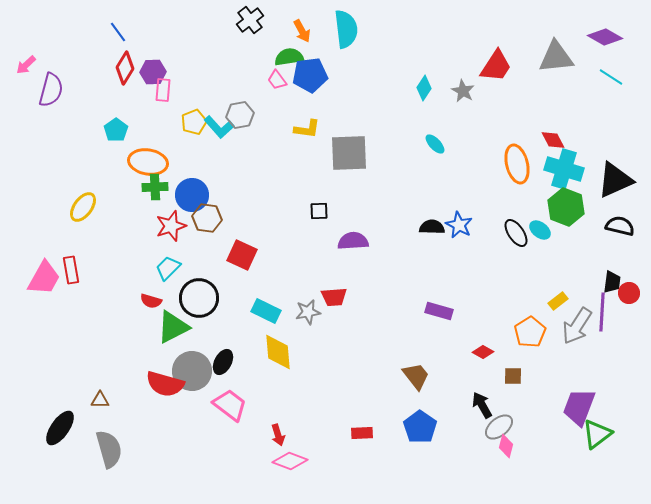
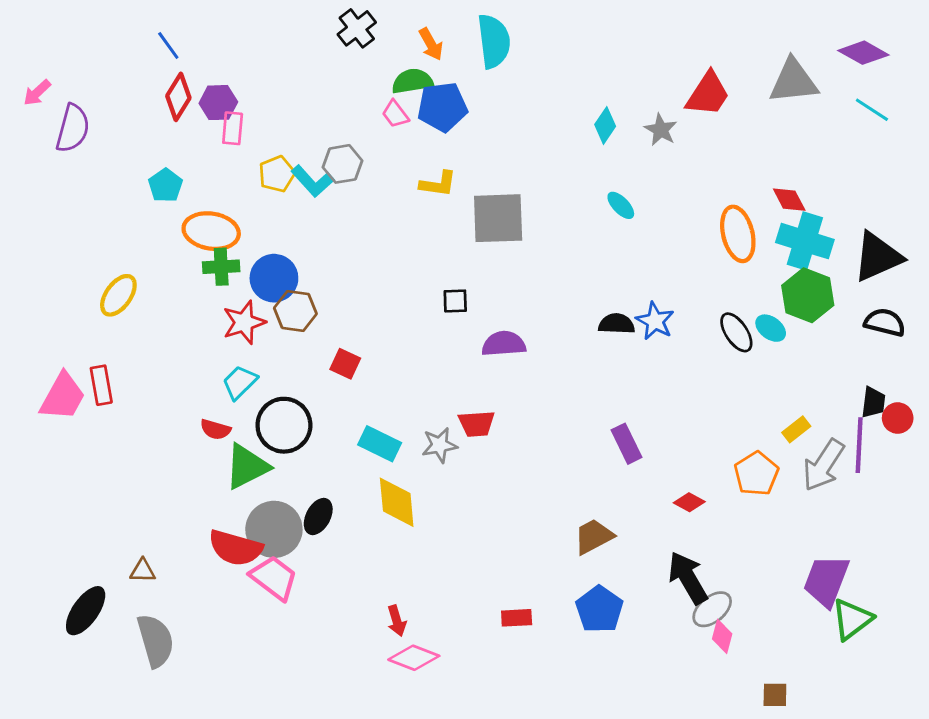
red square: (242, 255) -> (345, 364), size x0.7
purple rectangle: (439, 311) -> (626, 444), turned 48
brown trapezoid: (416, 376) -> (594, 536), turned -80
brown square: (513, 376) -> (775, 695), moved
pink trapezoid: (230, 405) -> (274, 578), moved
black arrow: (482, 405) -> (688, 578), size x1.4

